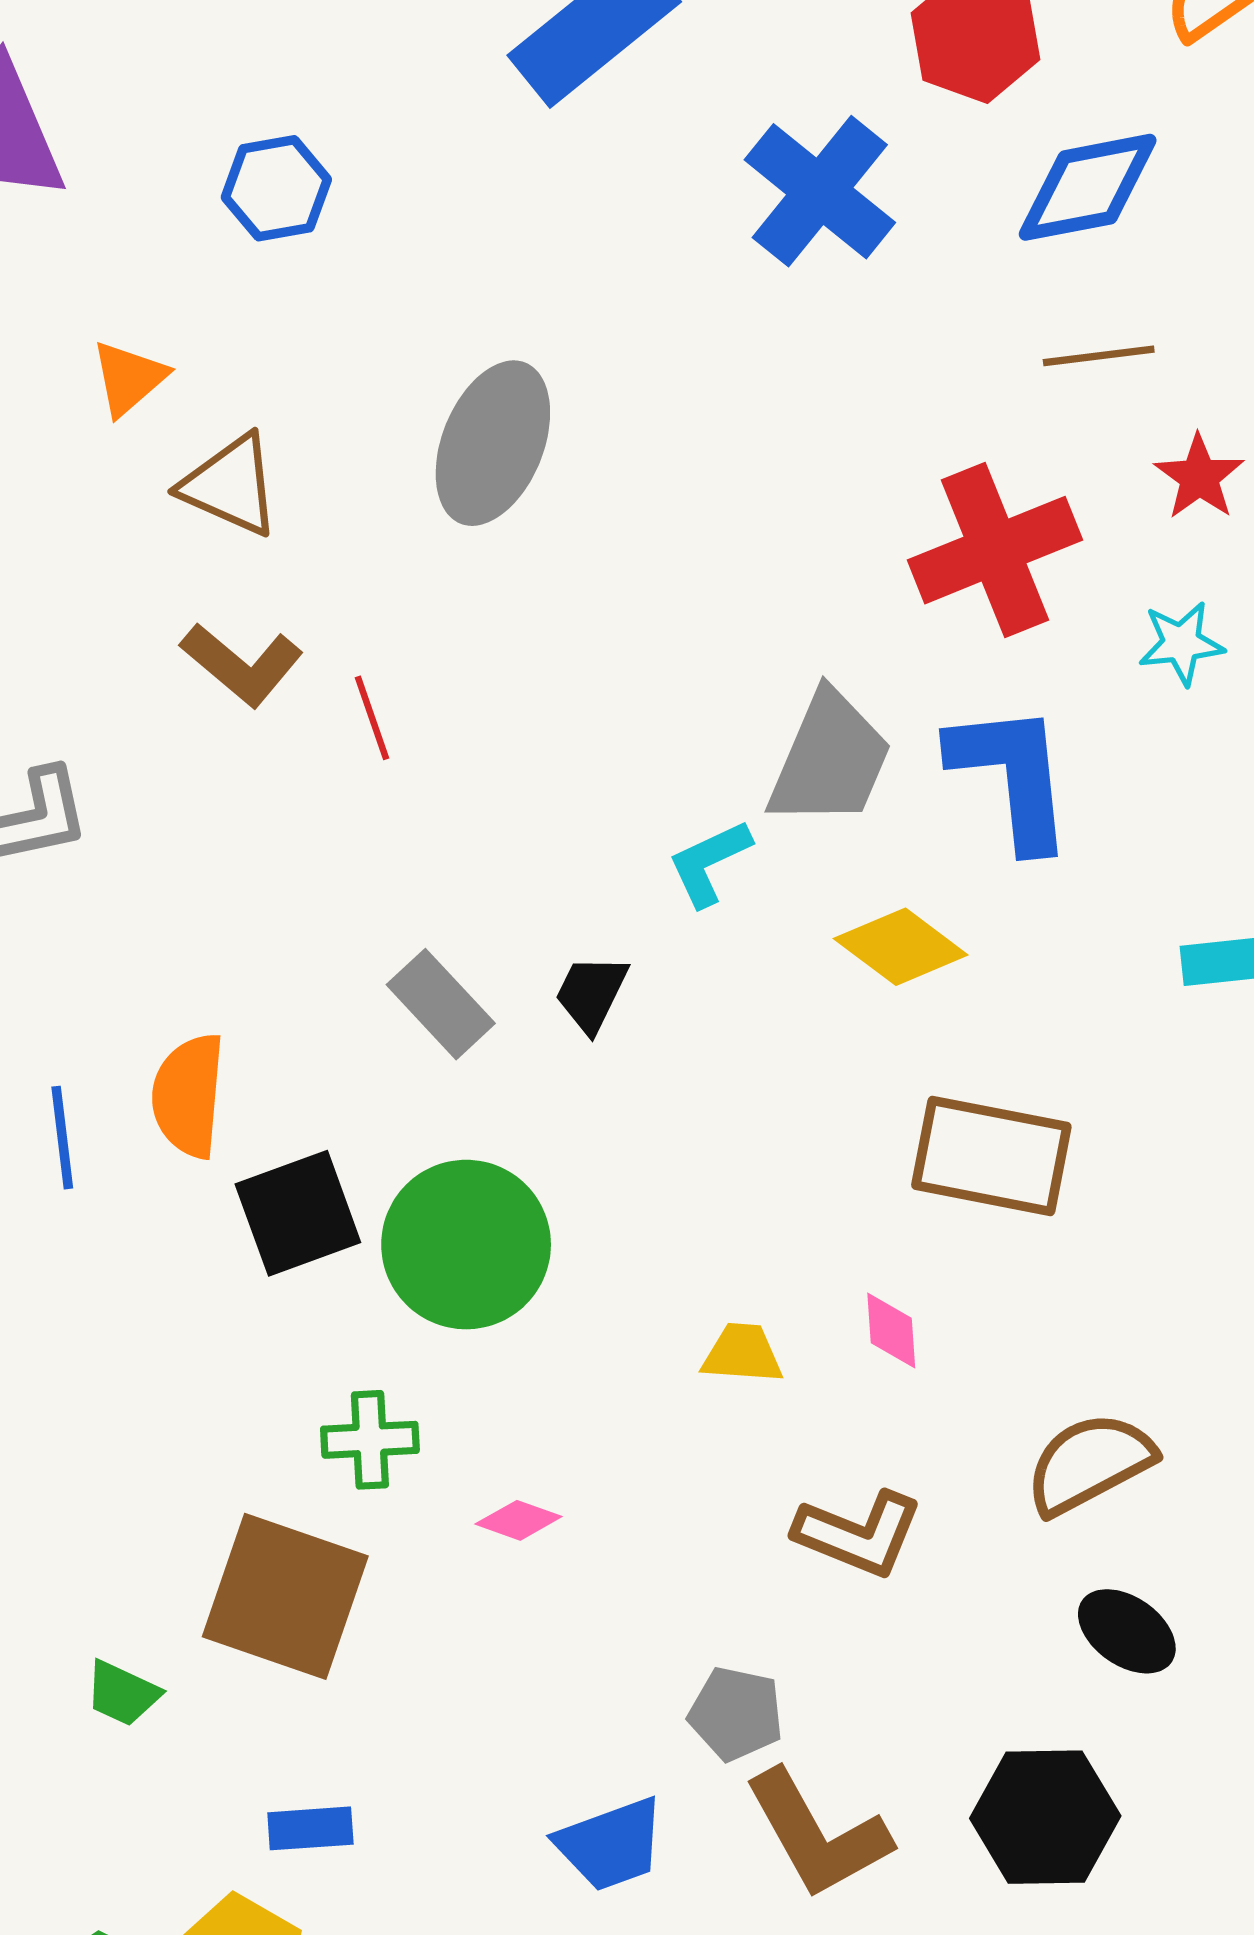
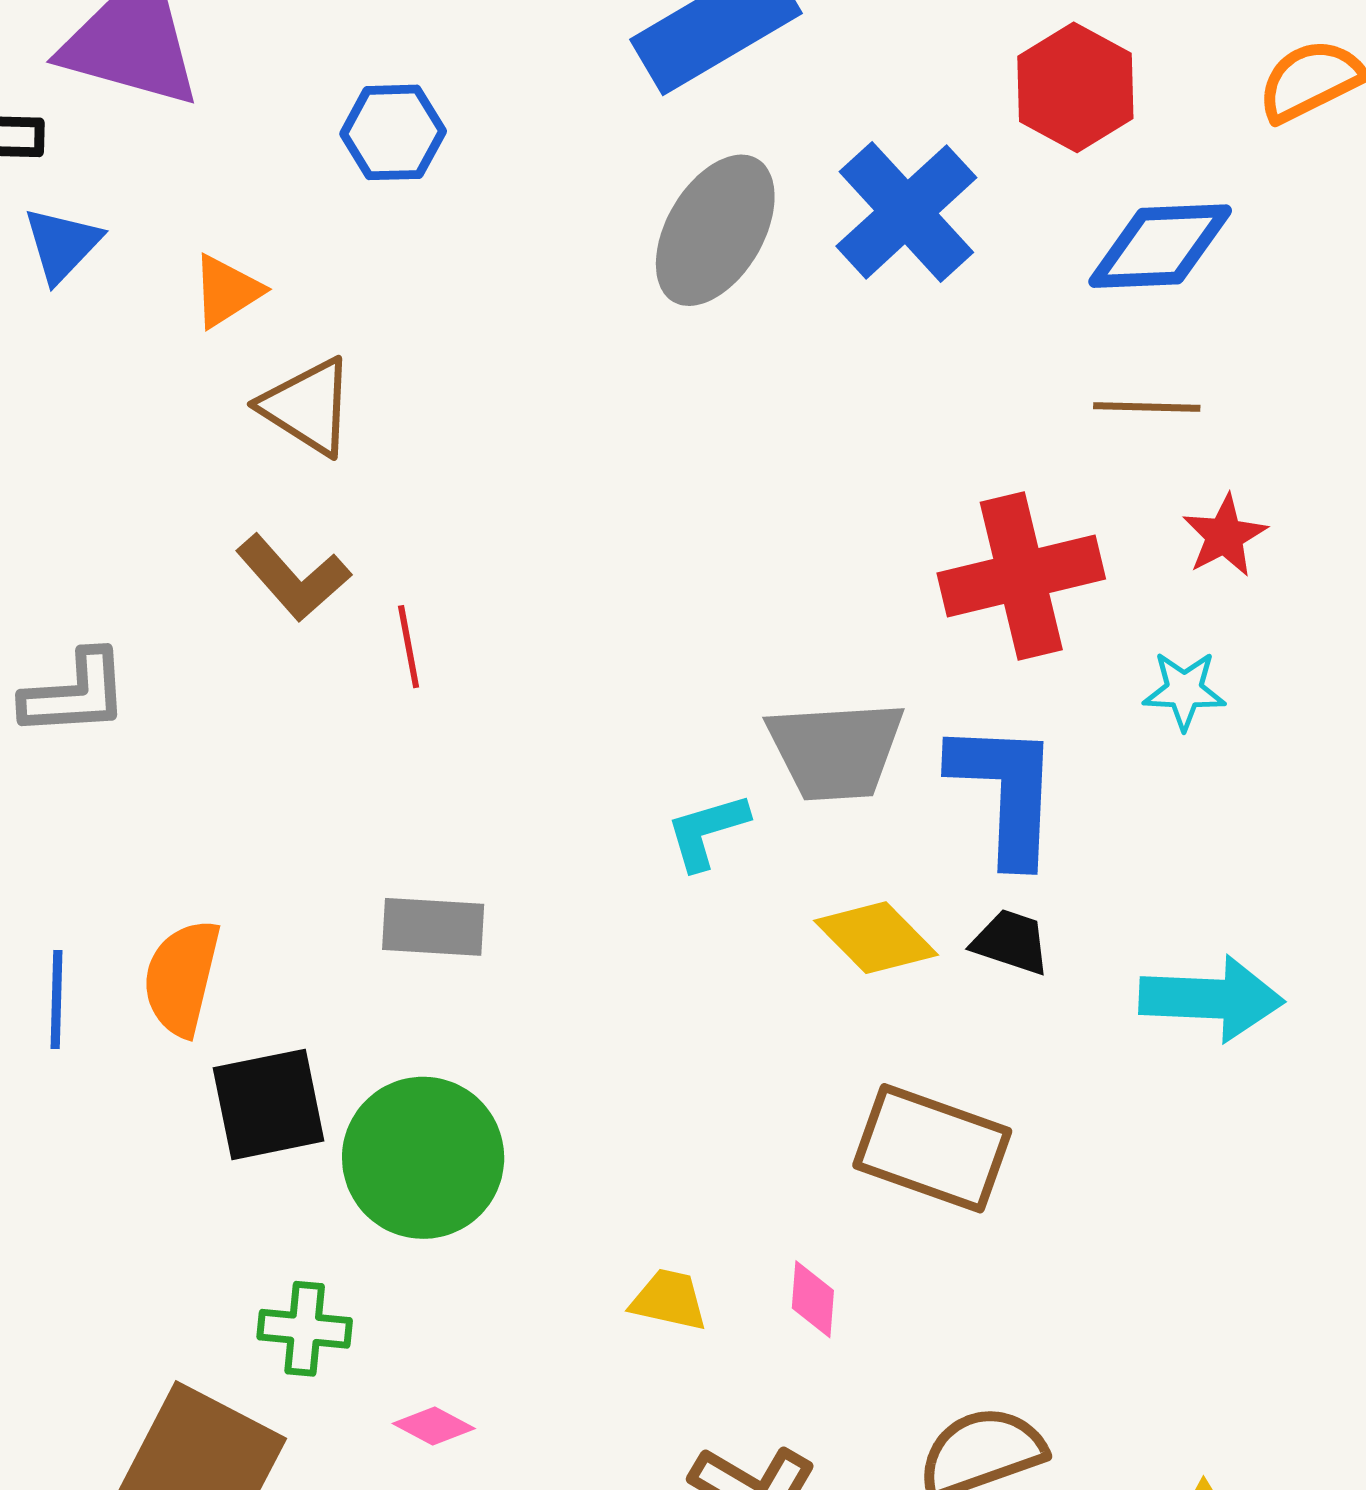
gray ellipse: (493, 443) -> (715, 230), moved
gray trapezoid: (830, 759) -> (836, 750), turned 55
black trapezoid: (591, 993) -> (1011, 942), moved, turned 74
gray rectangle: (441, 1004) -> (433, 927), turned -52

